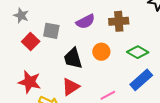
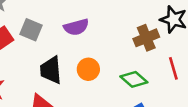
brown cross: (119, 21) -> (146, 38), moved, turned -30

